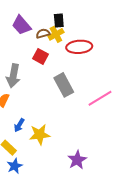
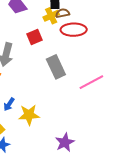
brown semicircle: (43, 34) -> (63, 13), moved
red square: (41, 56) -> (34, 37), turned 35

